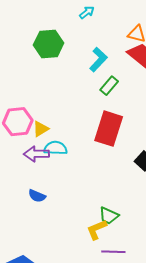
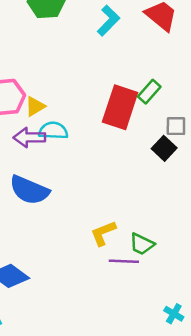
green rectangle: (109, 86) -> (149, 92), moved
blue semicircle: (37, 196) -> (29, 190), size x1.8
green trapezoid: (109, 216) -> (142, 244), moved

